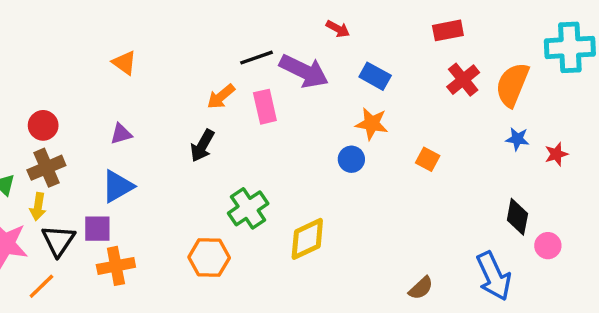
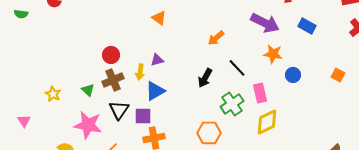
black line: (257, 58) -> (237, 68), moved, turned 66
pink rectangle: (265, 107) -> (260, 93), moved
orange star: (372, 124) -> (273, 54), moved
black arrow: (202, 146) -> (205, 78), moved
yellow arrow: (38, 207) -> (140, 72), moved
black triangle: (58, 241) -> (119, 110), moved

